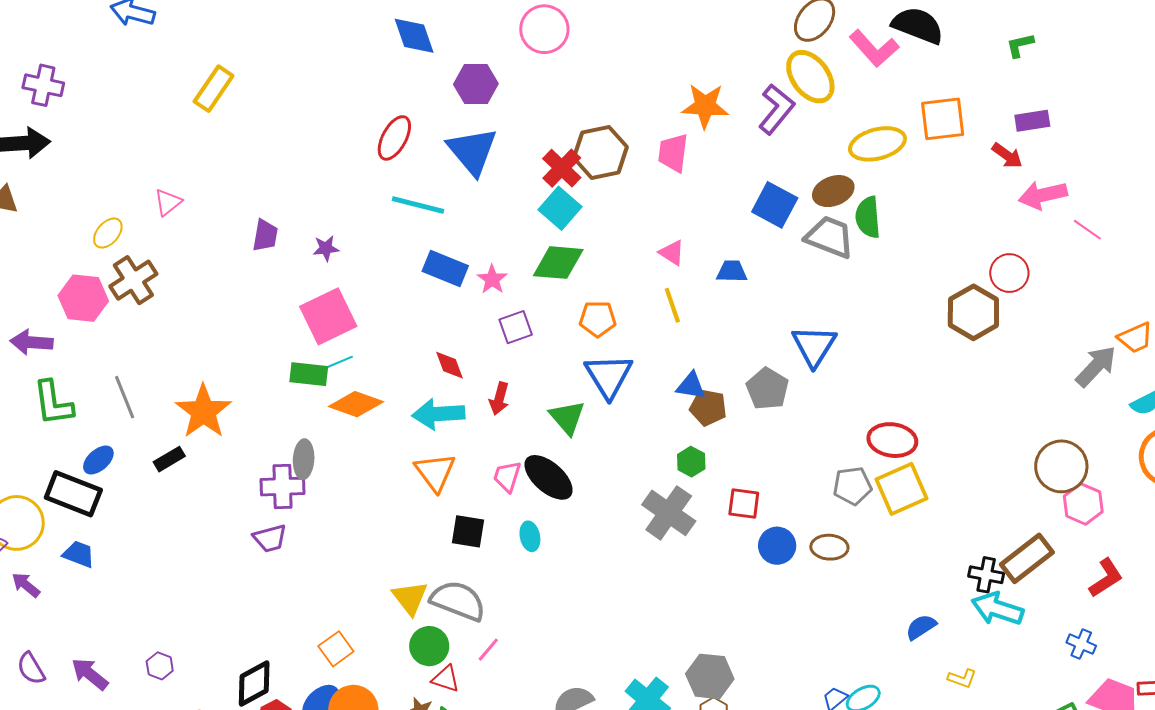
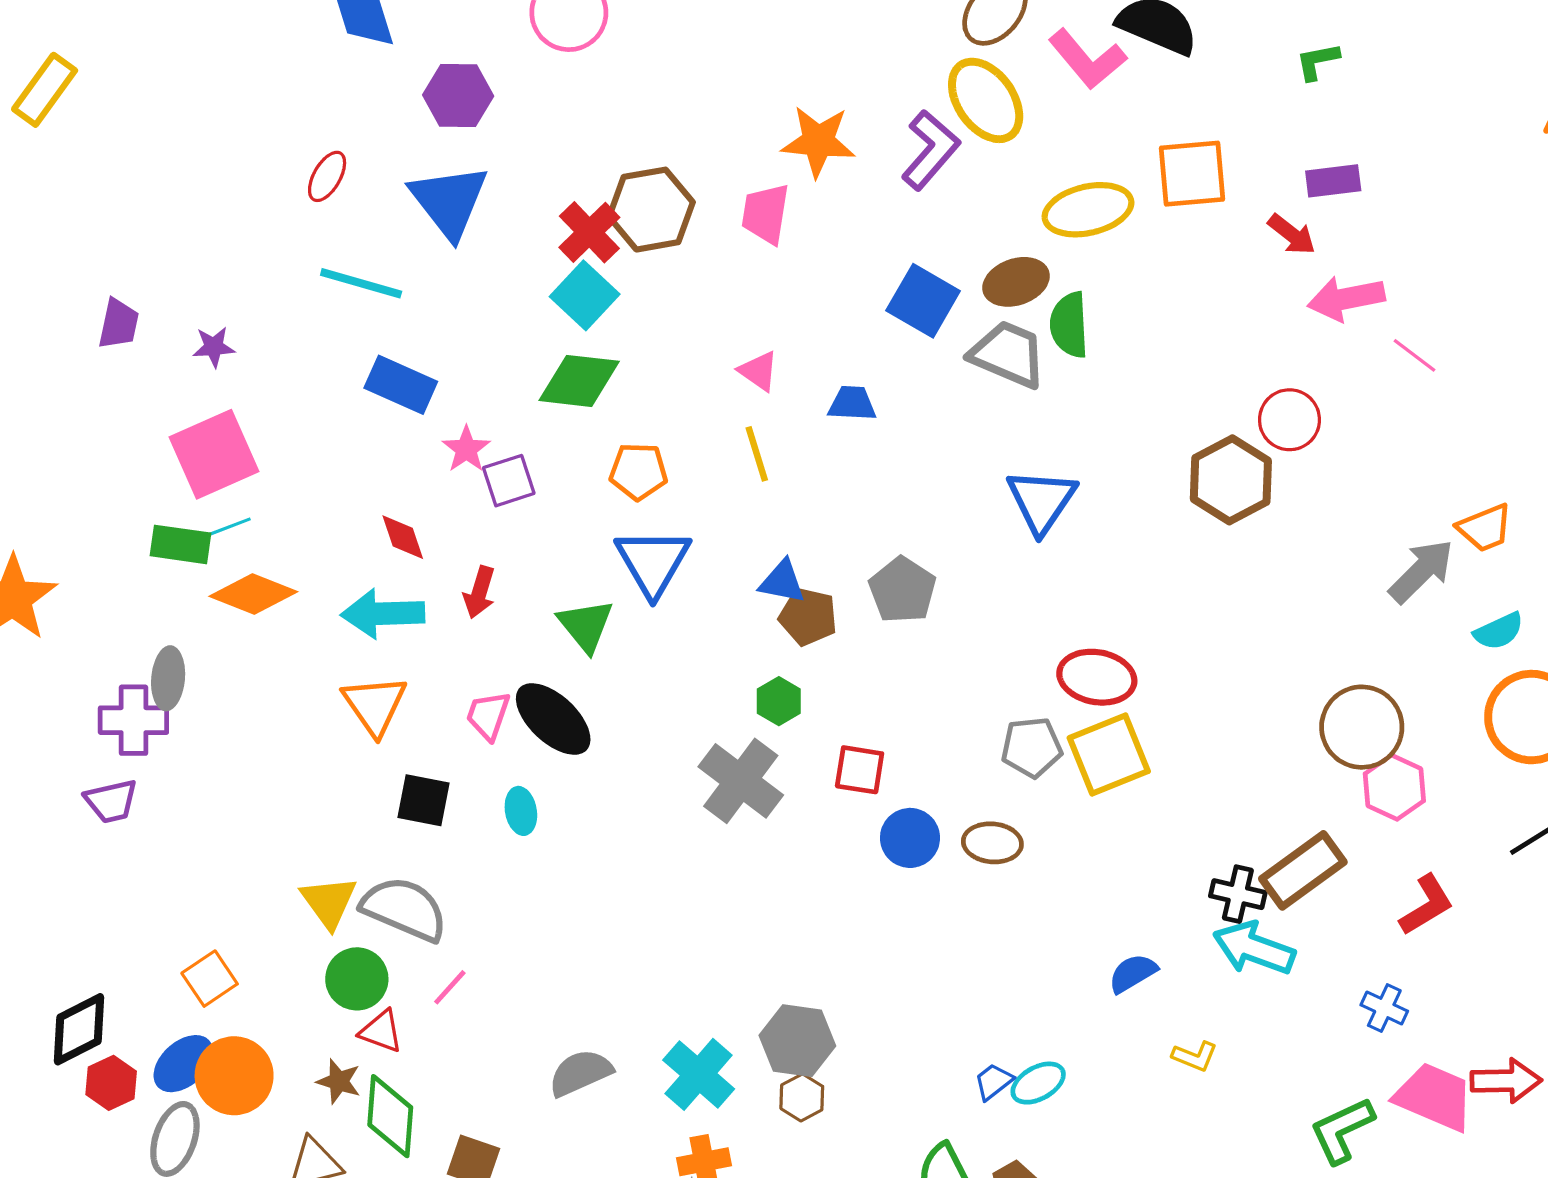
red ellipse: (394, 138) -> (327, 176), size x0.7
pink star: (492, 279) -> (466, 449), moved
blue triangle: (814, 346) -> (1041, 501), moved

